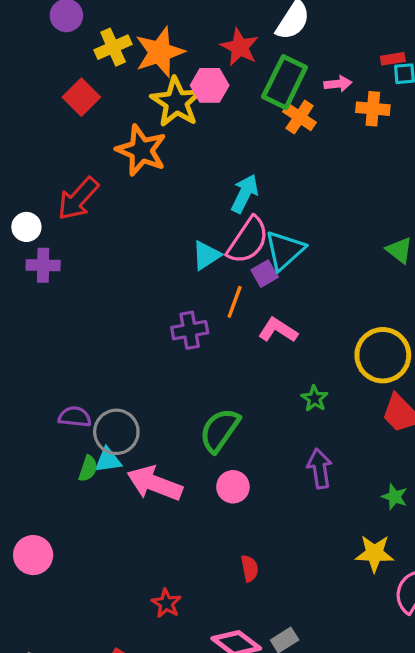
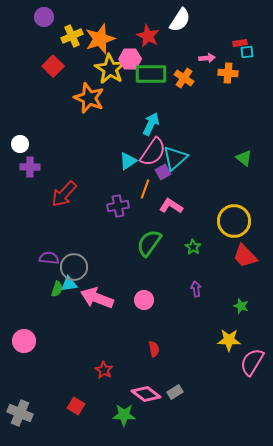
green rectangle: (285, 82) -> (151, 74), moved, turned 64
red arrow: (78, 199) -> (64, 194), moved
green semicircle: (220, 430) -> (149, 243), moved
purple arrow: (320, 468) -> (196, 289), size x0.7

